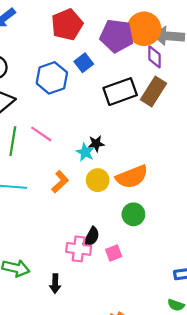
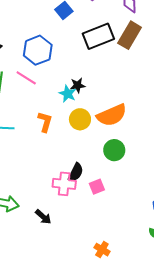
blue hexagon: (52, 78) -> (38, 50), moved
orange L-shape: (60, 182) -> (45, 122), turned -30
black arrow: (55, 284) -> (43, 217), turned -48

